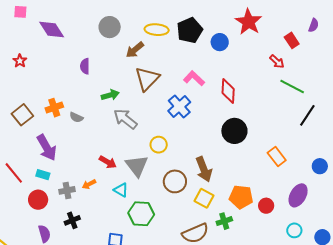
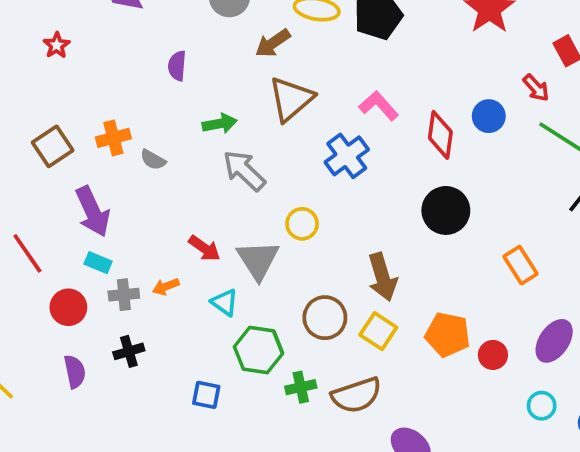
blue circle: (220, 42) -> (489, 116), moved
cyan rectangle: (43, 175) -> (98, 263), moved
brown circle: (175, 181) -> (325, 318), moved
green cross: (224, 221) -> (301, 387), moved

